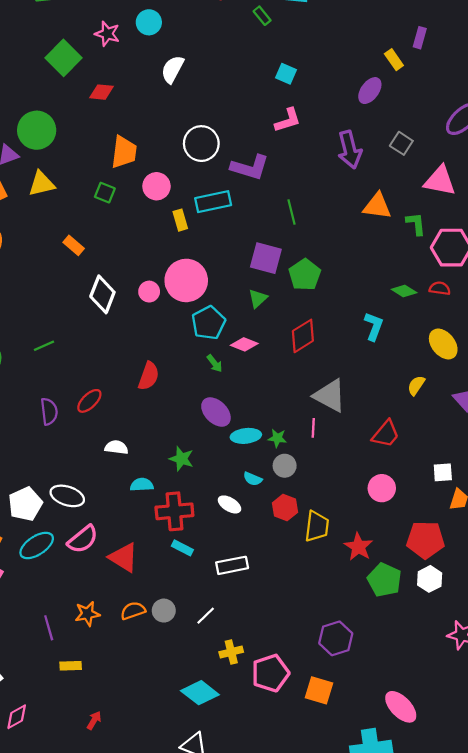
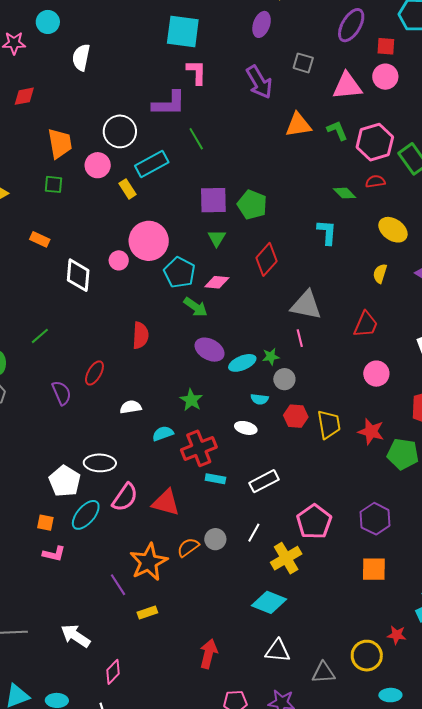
cyan square: (286, 74) -> (183, 32), size x1.8
pink L-shape: (288, 120) -> (197, 72), turned -56
white circle: (201, 144) -> (120, 131), moved
purple L-shape: (250, 167) -> (169, 104), moved
green line: (292, 212) -> (196, 139), moved
green diamond: (404, 291) -> (344, 193), turned 30
green arrow: (215, 363) -> (196, 307), size x1.4
green star: (181, 459) -> (191, 400), turned 30
orange star: (87, 614) -> (149, 562), size x1.6
yellow cross: (231, 652) -> (286, 558), size x1.4
pink pentagon: (270, 673) -> (314, 522), moved
red arrow: (94, 720) -> (208, 654), moved, size x1.6

